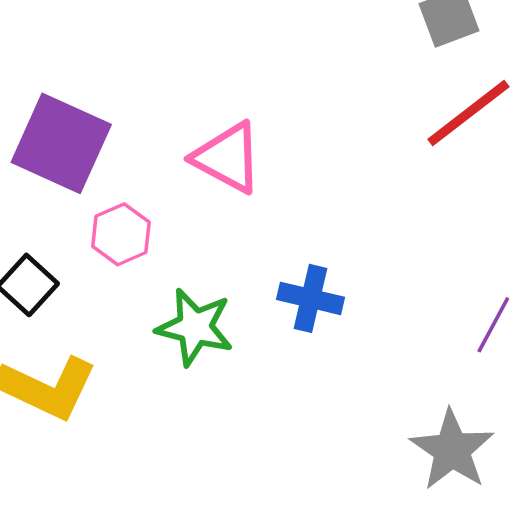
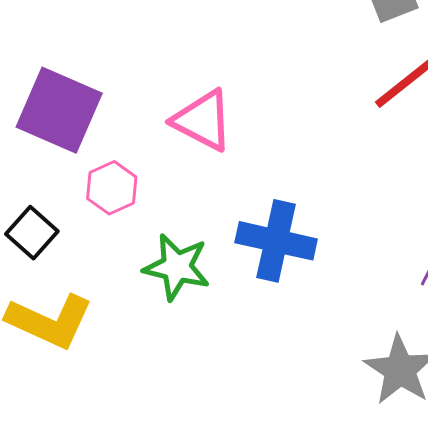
blue cross: (310, 298) -> (276, 241), size x1.4

